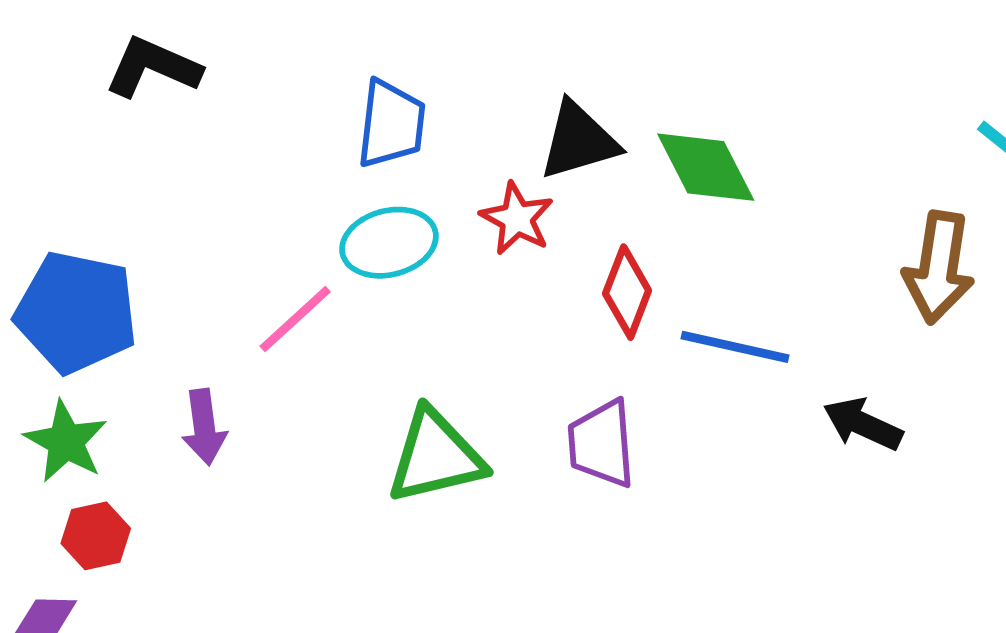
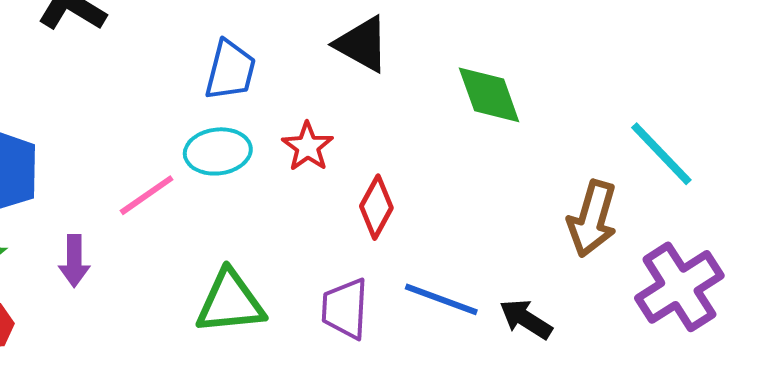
black triangle: (579, 141) -> (362, 44), moved, turned 38
green diamond: (706, 167) -> (489, 95), moved
blue line: (735, 347) -> (441, 299), moved

